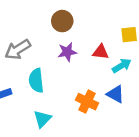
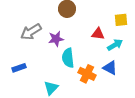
purple star: (67, 52) -> (56, 39), moved
cyan semicircle: (36, 80) -> (68, 58), moved

